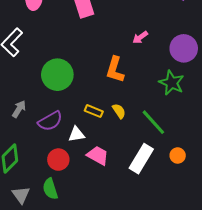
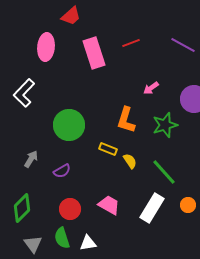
green star: (172, 83) -> (165, 125), moved, turned 30
yellow rectangle: (94, 111) -> (108, 149), moved
purple semicircle: (50, 121) -> (62, 171), size x0.7
white triangle: (77, 134) -> (88, 243), moved

